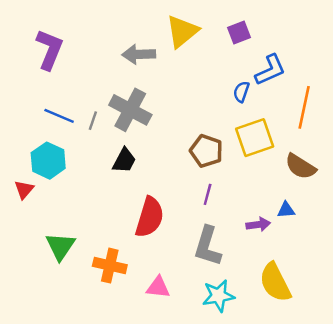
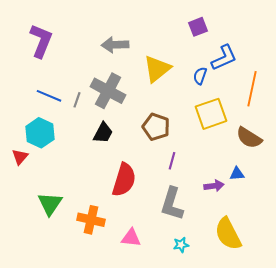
yellow triangle: (182, 31) -> (157, 69), moved
brown pentagon: (206, 151) -> (156, 127), moved
cyan star: (218, 296) -> (181, 245), size x0.6

